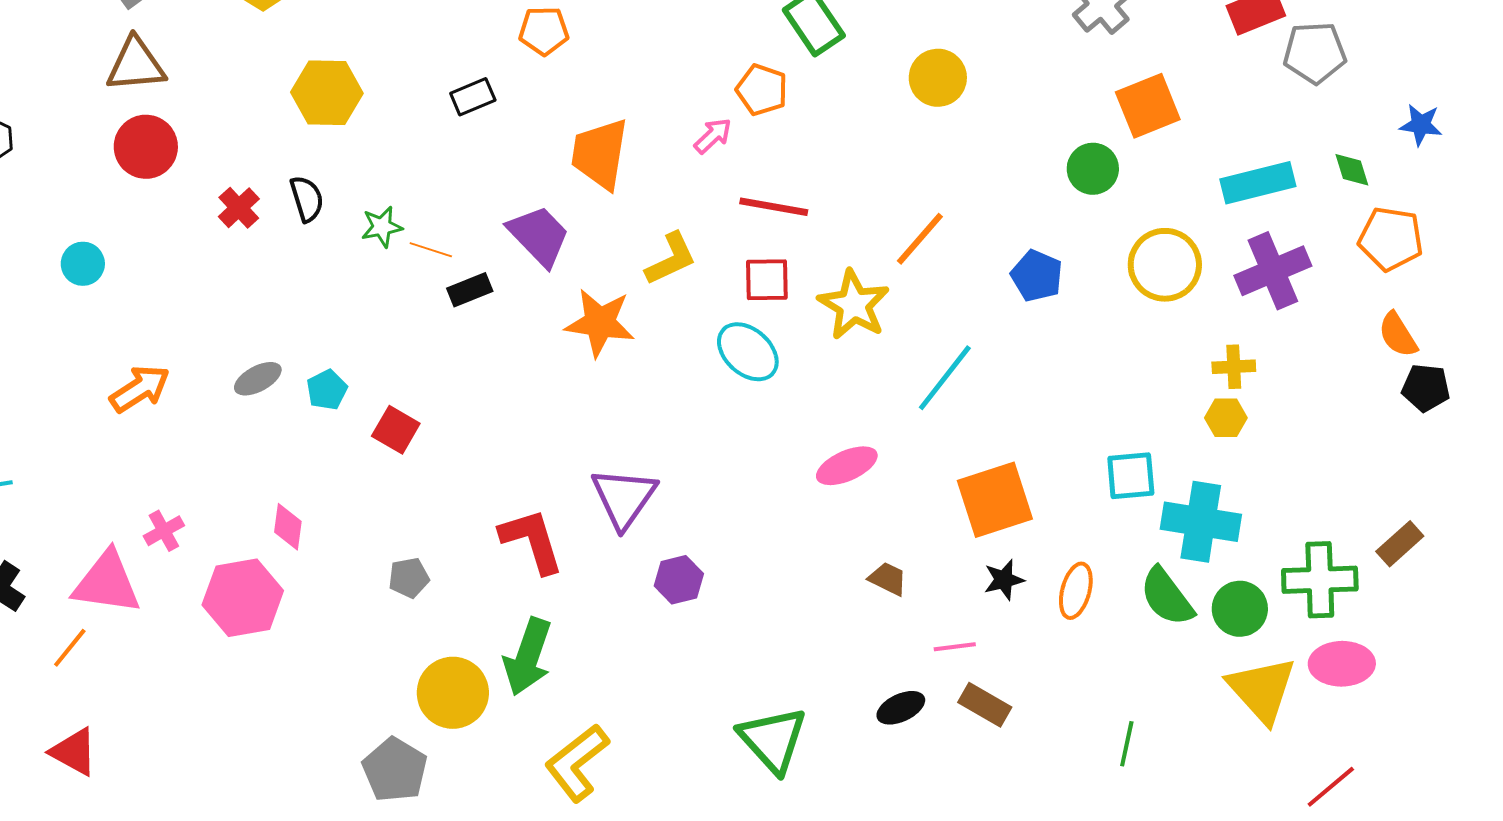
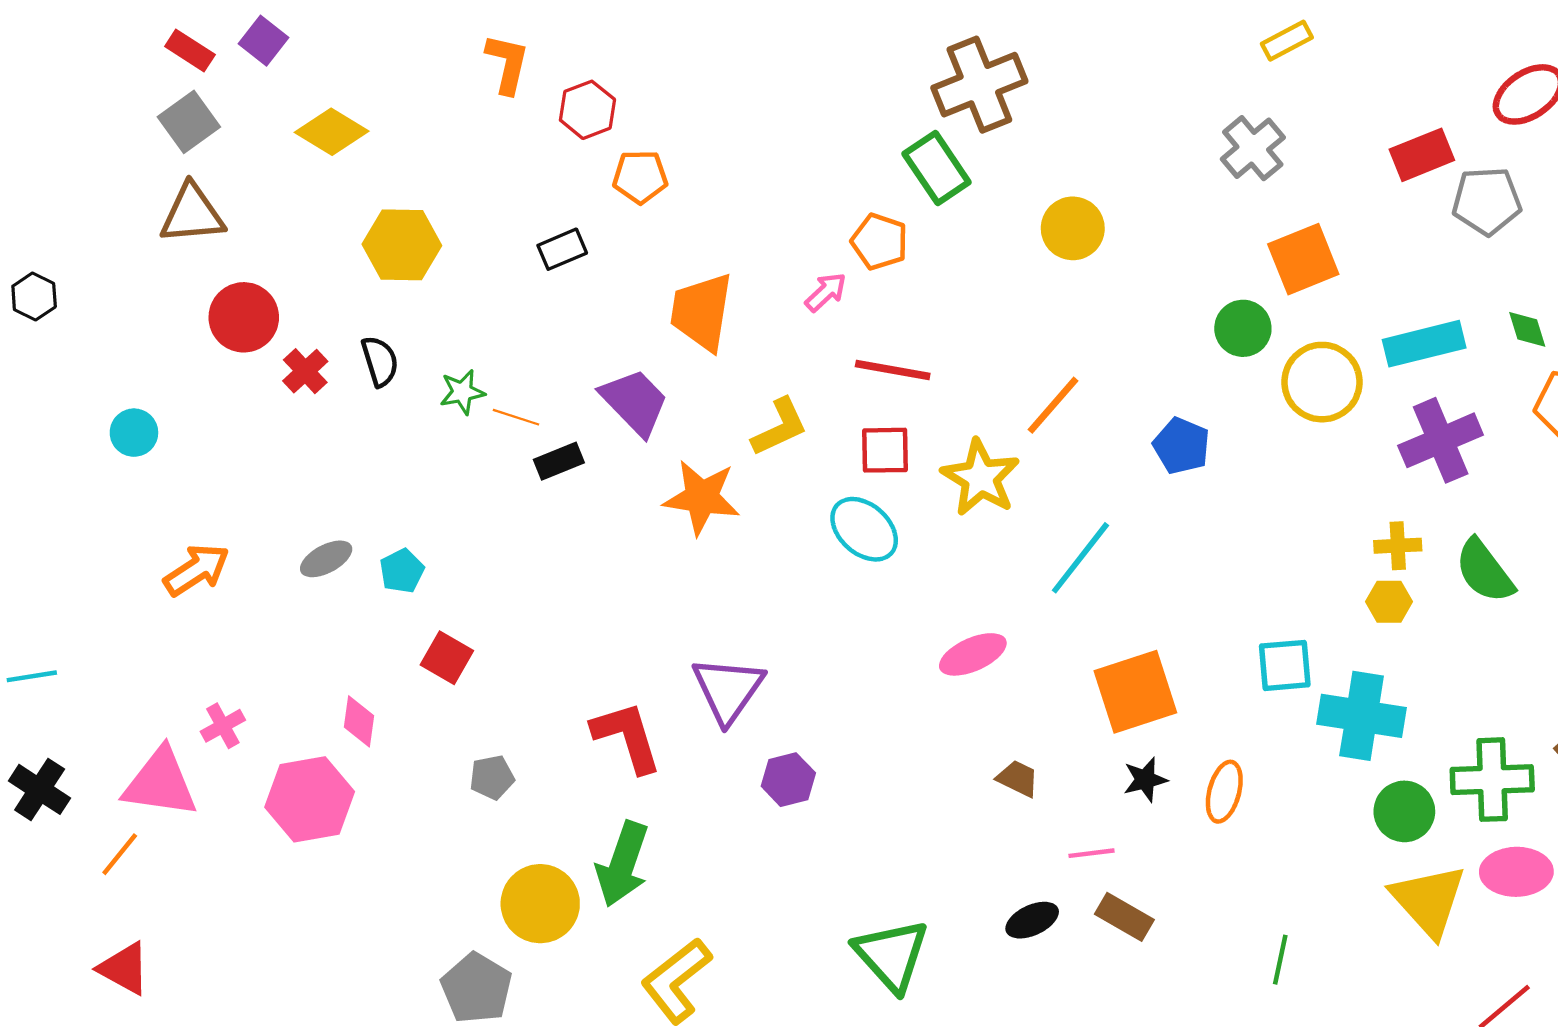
red circle: (146, 147) -> (244, 317), moved
yellow circle: (1165, 265) -> (1322, 382), moved
red square: (396, 430) -> (447, 658), moved
green semicircle: (1167, 597) -> (1484, 571), moved

